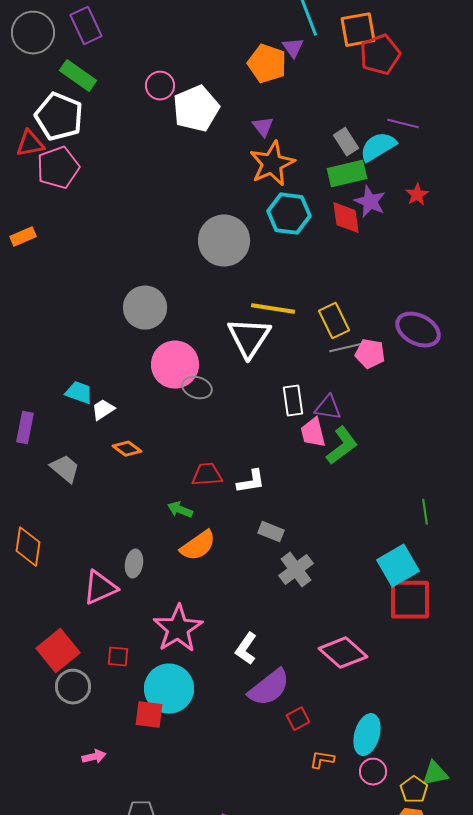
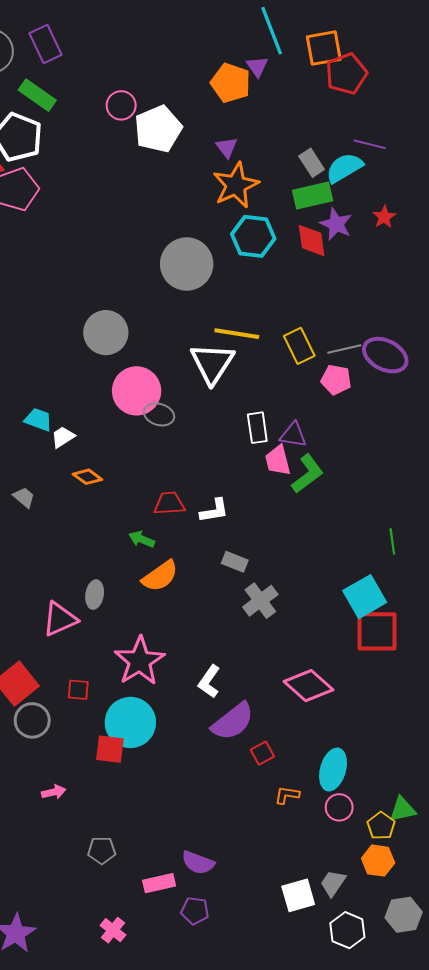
gray line: (346, 348) -> (344, 349), moved
gray trapezoid: (65, 469) -> (24, 497), size x0.7

